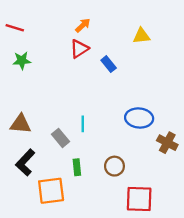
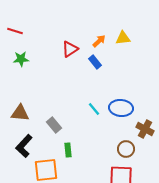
orange arrow: (83, 25) -> (99, 41), moved
cyan line: (83, 124) -> (94, 109), moved, turned -40
brown circle: (114, 166) -> (126, 149), moved

